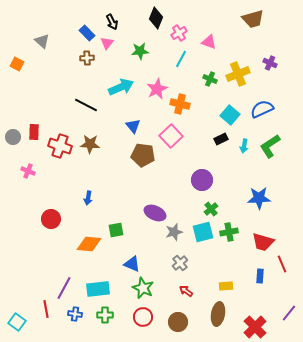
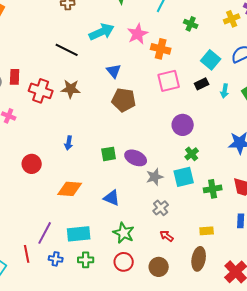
yellow cross: (238, 74) -> (232, 19), moved, size x0.7
pink square: (171, 136) -> (169, 81), moved, turned 30
green square: (116, 230) -> (109, 154), moved
green cross: (229, 232) -> (213, 189), moved
blue triangle: (132, 264) -> (112, 198), moved

